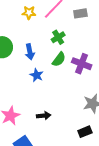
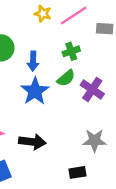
blue star: (37, 75) -> (35, 91), size x1.6
black arrow: (44, 116) -> (32, 142), size x1.5

